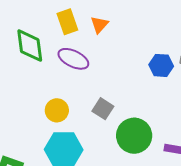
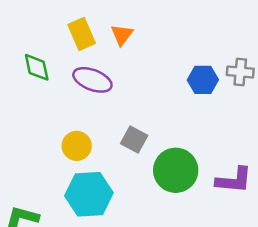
green diamond: (30, 46) -> (37, 67), size x0.7

